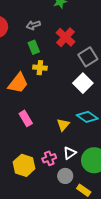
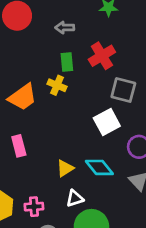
green rectangle: (34, 47) -> (67, 62), moved
gray square: (88, 57) -> (123, 90), turned 30
white triangle: (70, 153) -> (75, 198), moved

